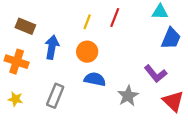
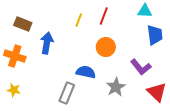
blue trapezoid: (171, 38) -> (155, 35), turned -30
orange circle: (87, 52) -> (106, 47), moved
gray rectangle: (55, 96) -> (67, 93), moved

